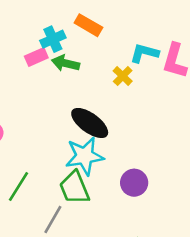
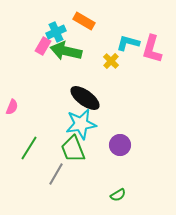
pink rectangle: (36, 57) -> (43, 46), turned -36
green arrow: (66, 63) -> (66, 51), size x1.4

